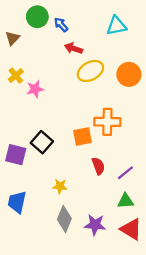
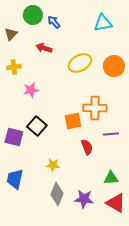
red arrow: (73, 48) -> (44, 48), moved
yellow cross: (16, 76) -> (14, 67), turned 32
pink star: (35, 89) -> (31, 90), moved
purple line: (125, 173) -> (111, 134), moved, turned 35

